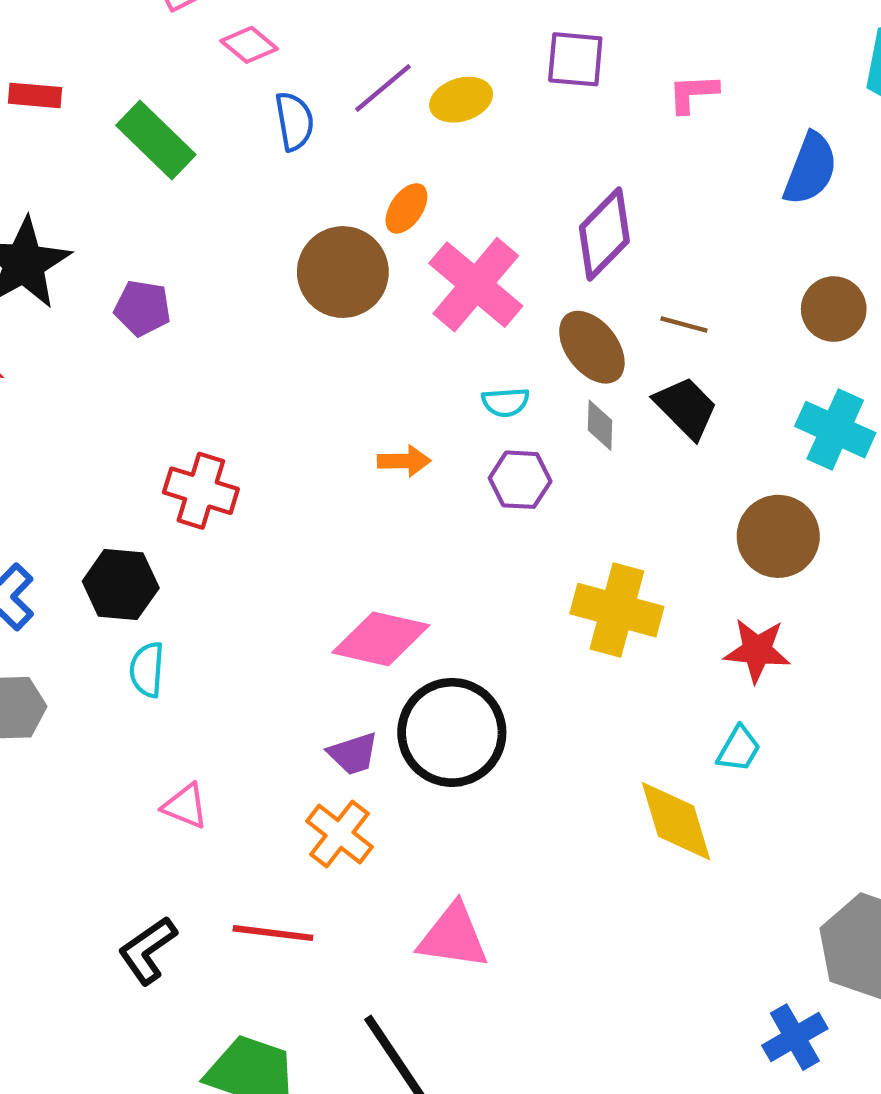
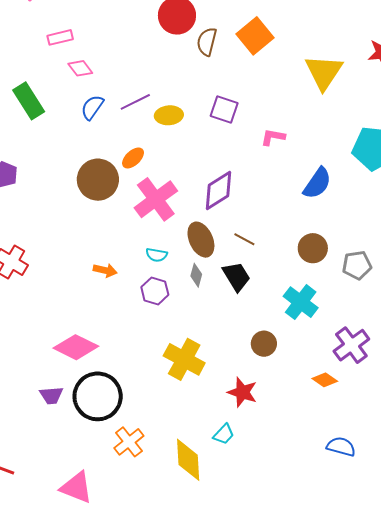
blue semicircle: (294, 121) -> (92, 107), turned -148
brown circle: (778, 536) -> (264, 344), size x0.7
orange cross: (339, 834) -> (129, 442), moved

